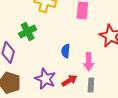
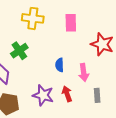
red arrow: (69, 81) -> (67, 94), turned -70
gray rectangle: (91, 85) -> (97, 95), moved

